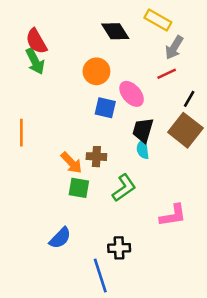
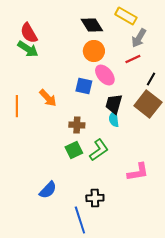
green arrow: (35, 61) -> (28, 49), turned -30
orange circle: (96, 71) -> (94, 51), moved
orange arrow: (71, 163) -> (48, 98), moved
green square: (79, 188) -> (74, 150), moved, turned -36

